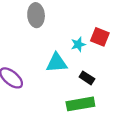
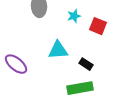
cyan star: (78, 44) -> (74, 16), moved

